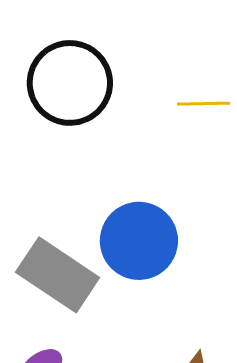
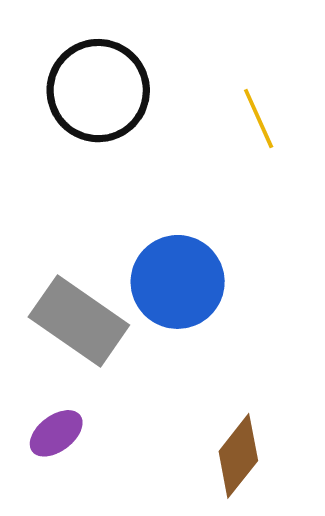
yellow line: (204, 104) -> (259, 118), turned 66

